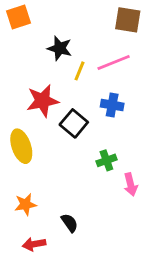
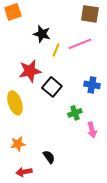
blue cross: (112, 105) -> (92, 85), moved

